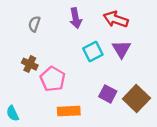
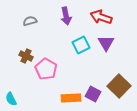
gray semicircle: (34, 24) -> (30, 21), turned 56
purple square: (108, 94) -> (93, 94), moved
orange rectangle: (69, 111) -> (71, 98), moved

